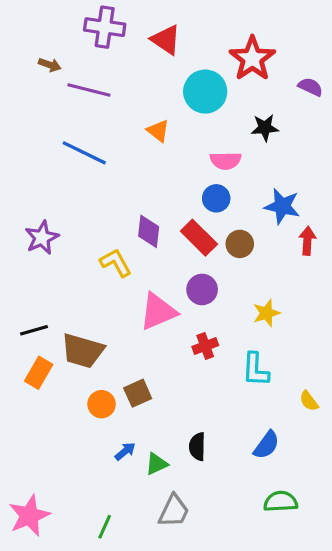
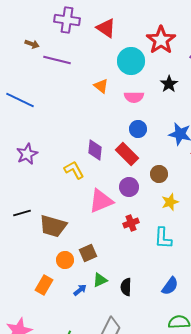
black star: (265, 128) -> (169, 84), turned -30
blue line: (84, 153) -> (20, 100), moved
pink semicircle: (226, 161) -> (134, 97), moved
brown circle: (240, 244) -> (159, 174), moved
orange rectangle: (39, 373) -> (44, 285), moved
green triangle: (157, 464) -> (100, 280), moved

